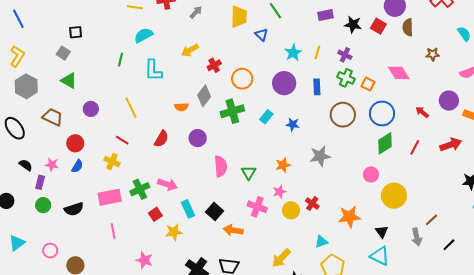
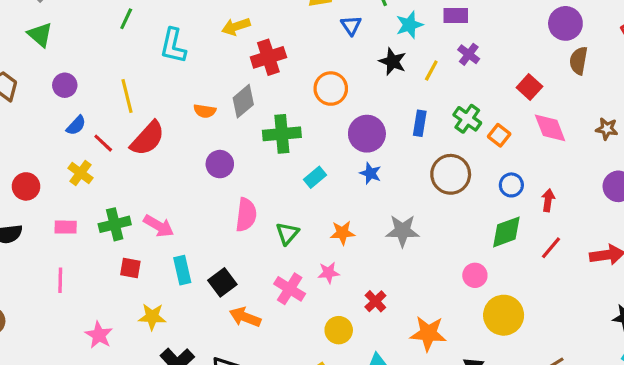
black star: (353, 25) -> (393, 61), moved
red square: (378, 26) -> (529, 87), moved
cyan star: (293, 53) -> (409, 25), moved
brown star: (433, 54) -> (607, 129), moved
purple cross: (345, 55) -> (469, 54), moved
red cross: (214, 65) -> (268, 57), size x1.5
orange circle: (242, 79) -> (331, 89), moved
purple circle: (284, 83) -> (367, 134), moved
red arrow: (422, 112) -> (548, 200), moved, turned 48
blue circle: (382, 113) -> (511, 185), size x0.6
cyan rectangle: (266, 117) -> (315, 177), moved
red semicircle: (161, 139) -> (148, 138), moved, size x1.4
red circle: (75, 143) -> (26, 186), moved
blue semicircle: (77, 166) -> (76, 125), moved
pink rectangle: (110, 197) -> (66, 227), size x0.6
yellow circle: (291, 210) -> (339, 330), moved
red square: (155, 214) -> (130, 268), turned 32
yellow star: (174, 232) -> (152, 317), moved

